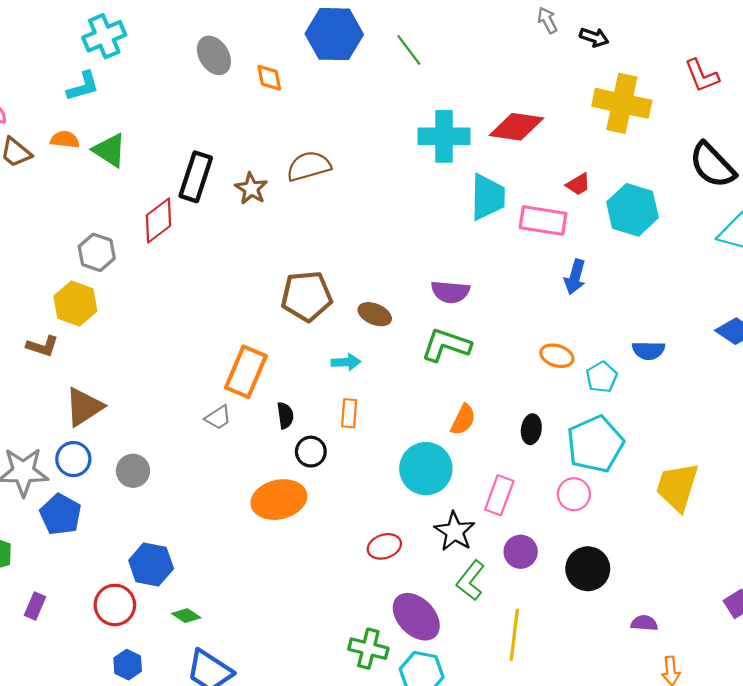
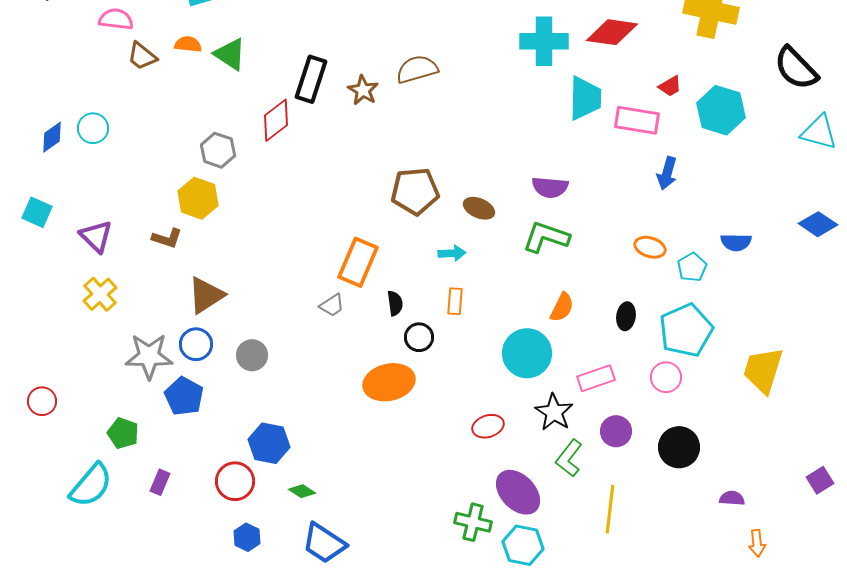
pink rectangle: (499, 495) -> (596, 378), turned 51

